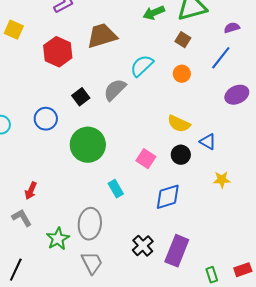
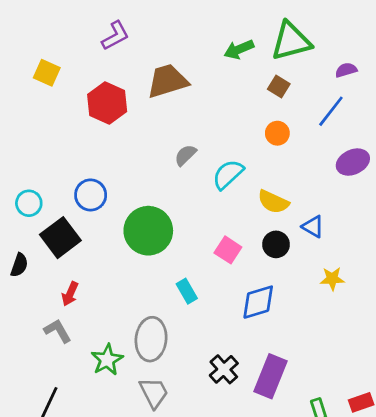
cyan semicircle: (142, 66) -> (228, 174), moved
gray semicircle: (115, 90) -> (185, 155), size x0.7
black square: (81, 97) -> (60, 238), moved, size x1.6

